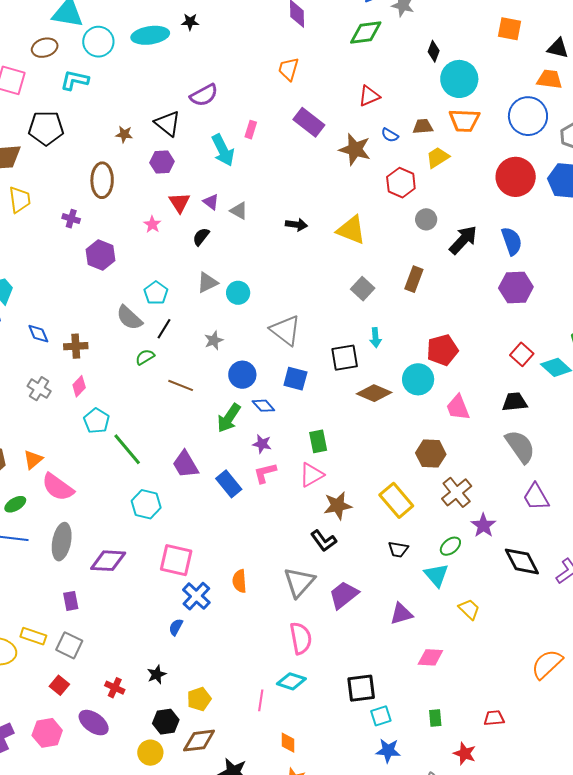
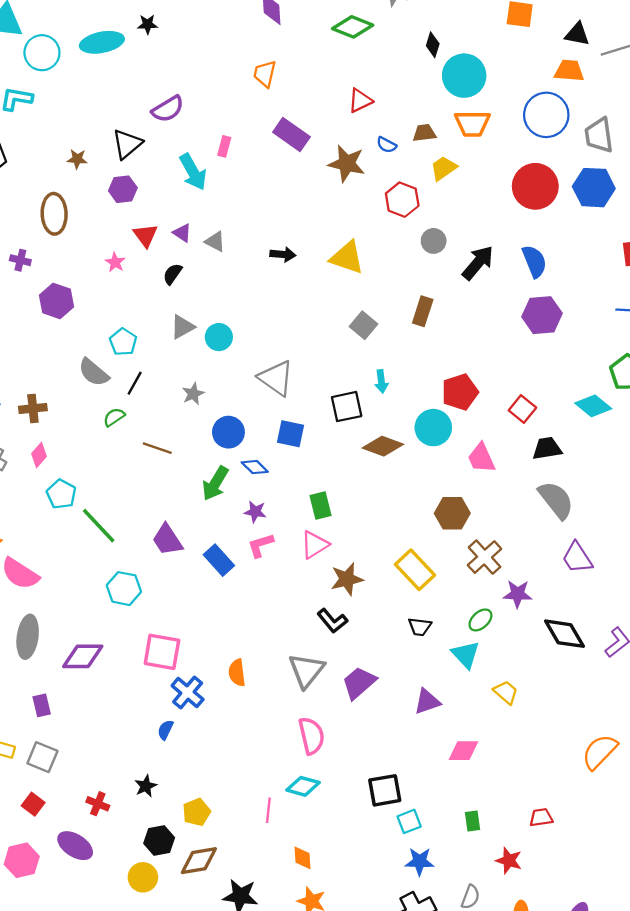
green diamond: (366, 33) -> (353, 27), turned 32
black triangle: (168, 123) -> (127, 144), turned 44
red square: (522, 354) -> (522, 409), moved
purple star: (483, 525) -> (518, 594), turned -30

